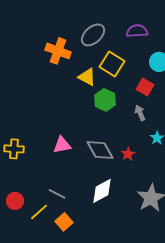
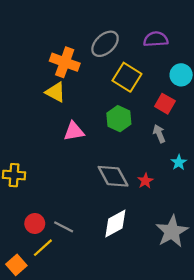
yellow triangle: (87, 77) -> (56, 92), moved
pink triangle: (62, 145) -> (74, 131), moved
red circle: (15, 201) -> (35, 223), moved
orange square: (64, 222) -> (16, 265), moved

